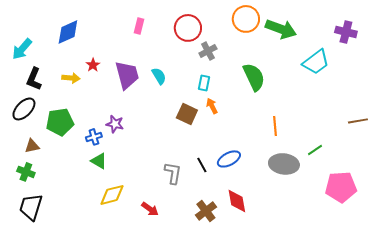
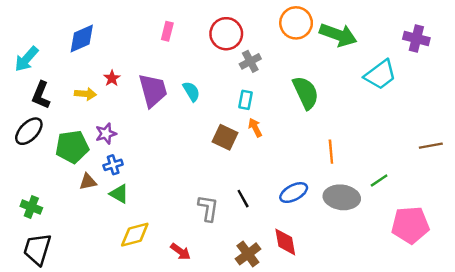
purple star: (115, 124) -> (106, 134), moved, turned -30
brown triangle: (32, 146) -> (88, 182), moved
blue ellipse: (229, 159) -> (294, 193), moved

